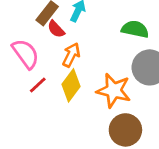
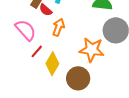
yellow diamond: (71, 85) -> (52, 64), moved
brown circle: (125, 130) -> (78, 78), moved

